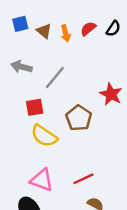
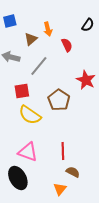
red semicircle: (88, 29) -> (67, 45), moved, turned 104
brown triangle: (44, 31) -> (31, 39), moved, turned 40
red line: (83, 179) -> (63, 151), turned -66

